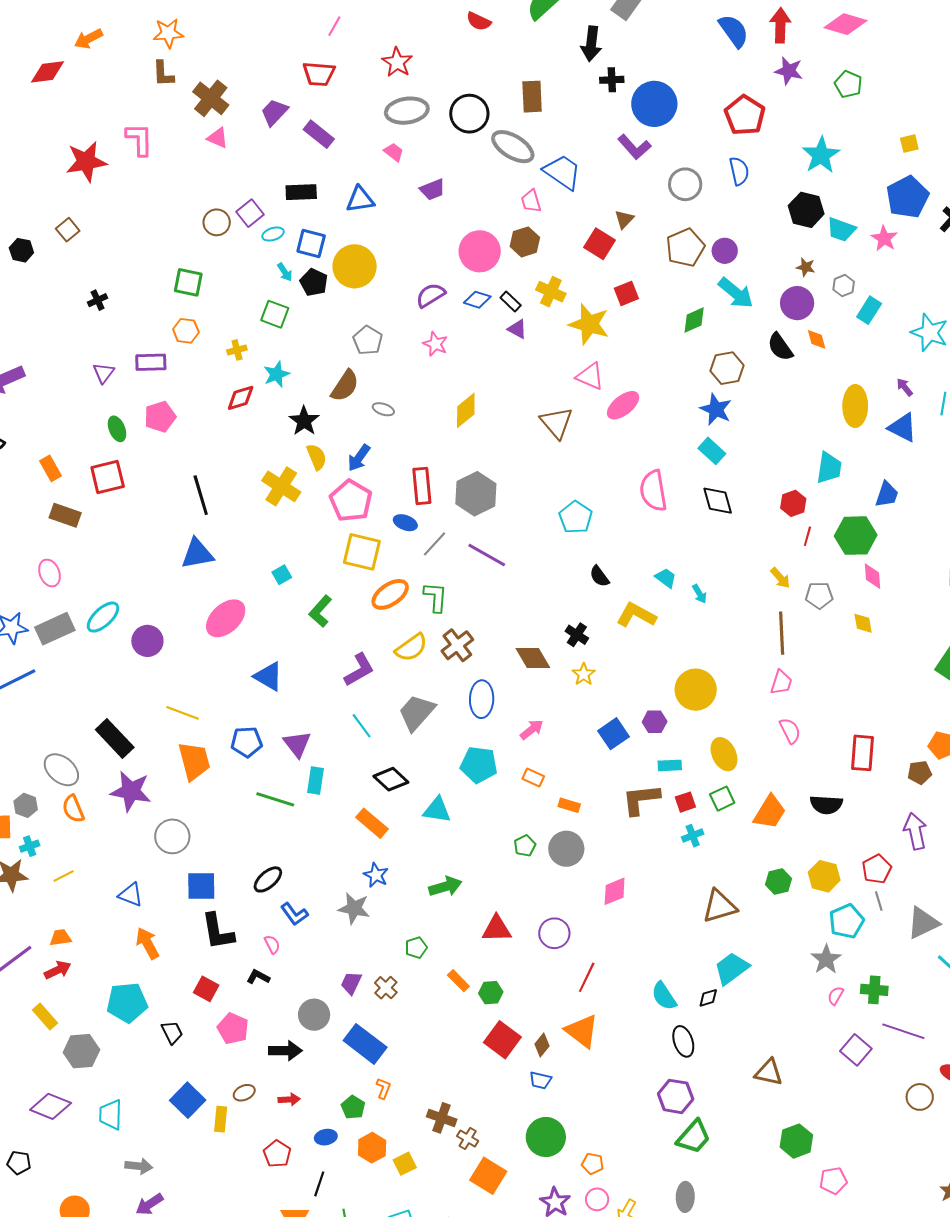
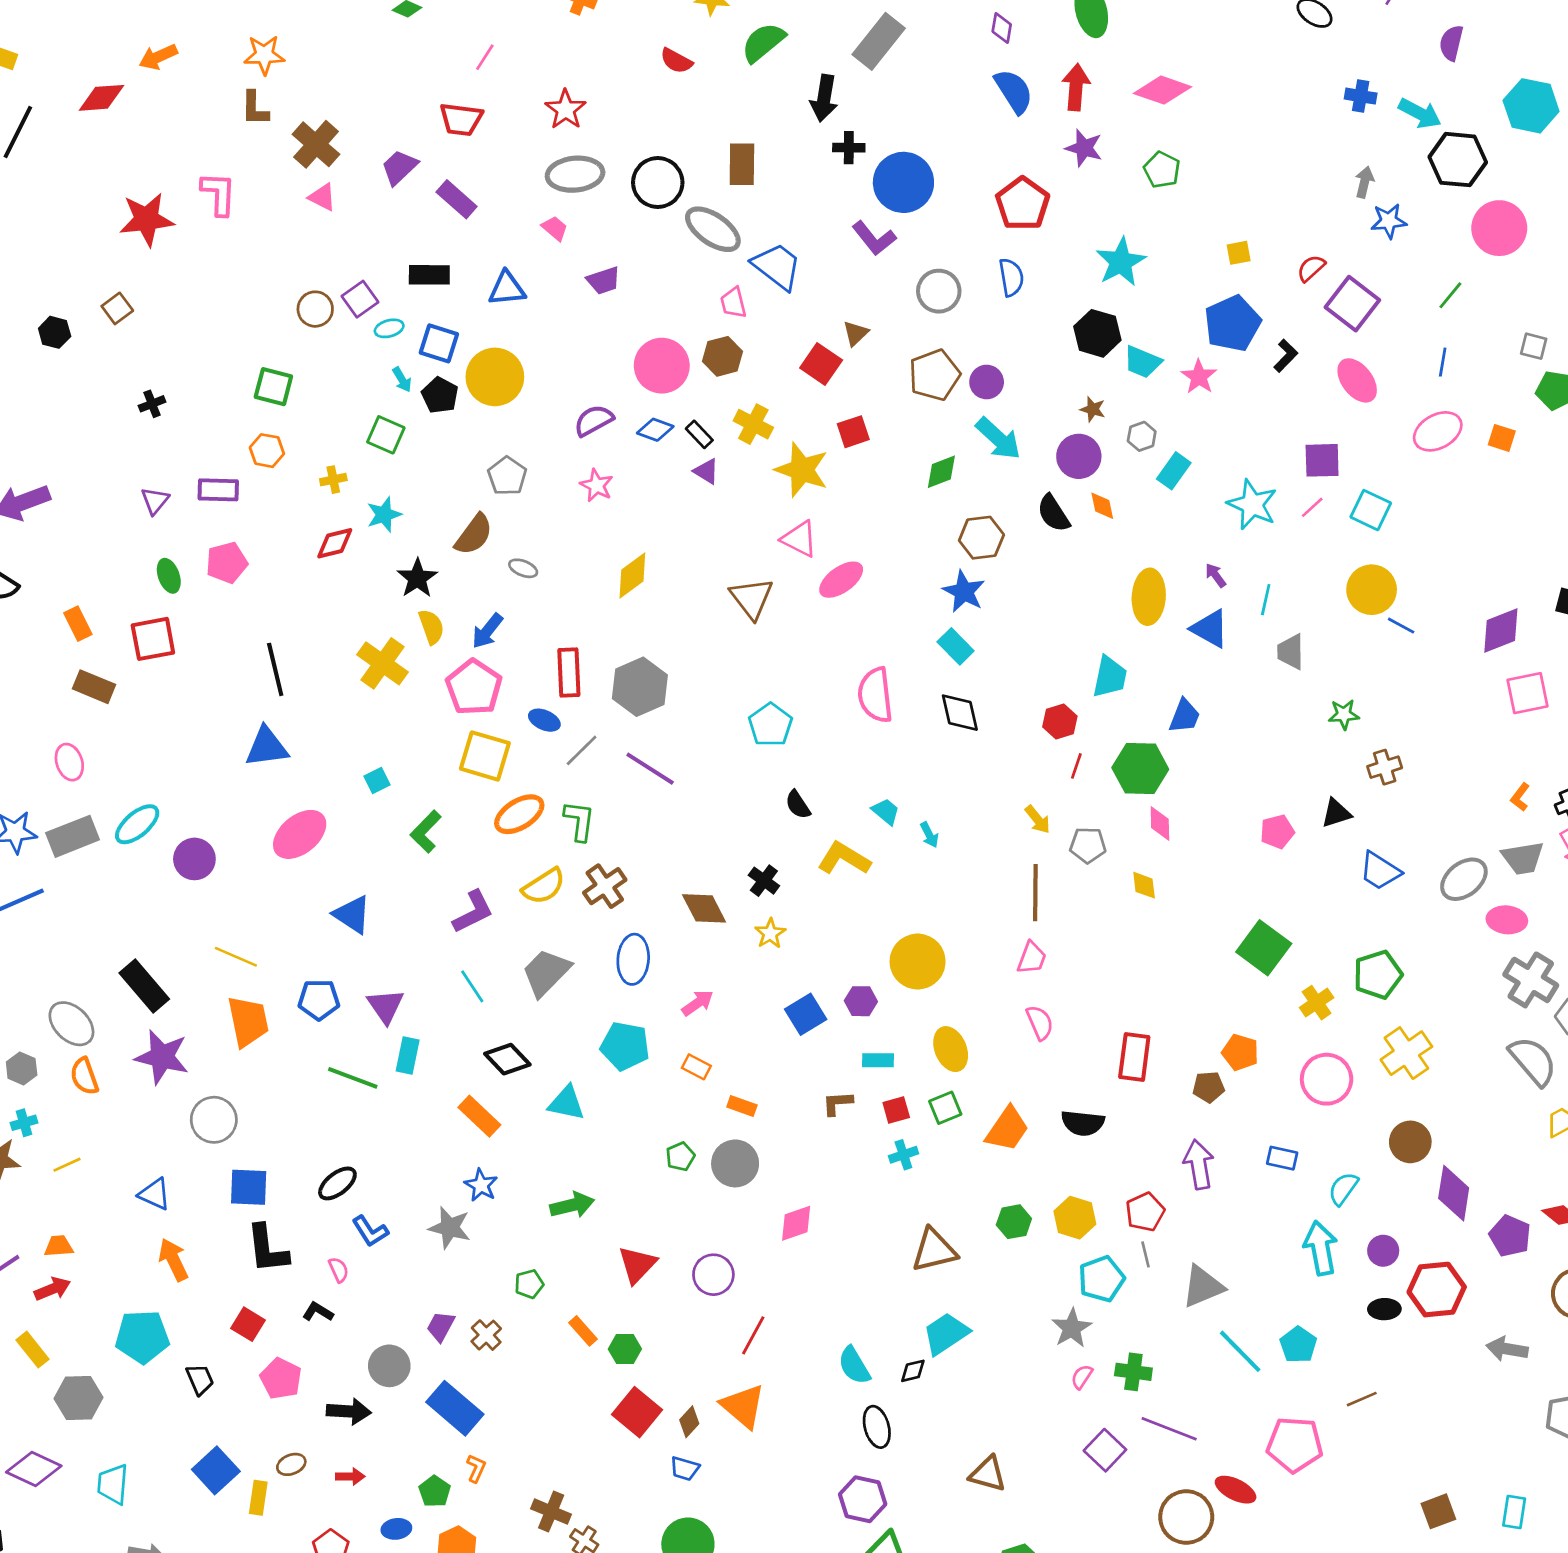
brown L-shape: (641, 799) -> (837, 1103), size x0.6
red triangle: (497, 929) -> (637, 1265), turned -48
brown circle: (920, 1097) -> (1186, 1517), size x1.5

